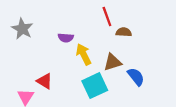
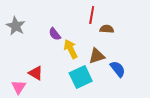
red line: (107, 17) -> (92, 15), turned 30
purple semicircle: (66, 38) -> (55, 34), turned 48

